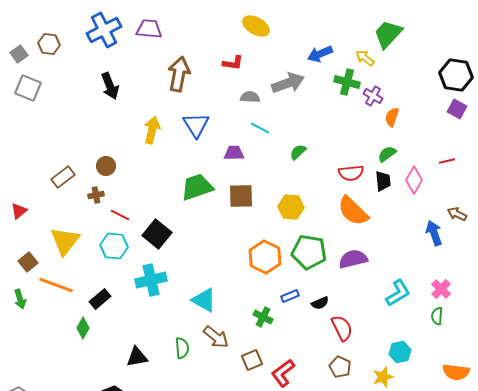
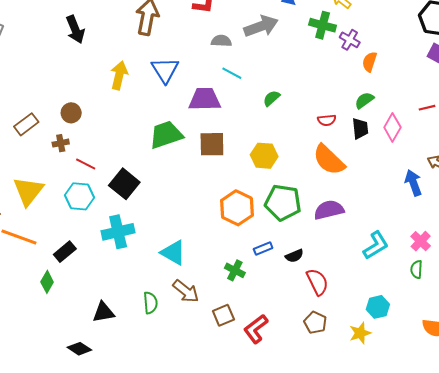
purple trapezoid: (234, 153) -> (205, 99), size x1.5
red semicircle: (351, 173) -> (327, 120), size x0.7

